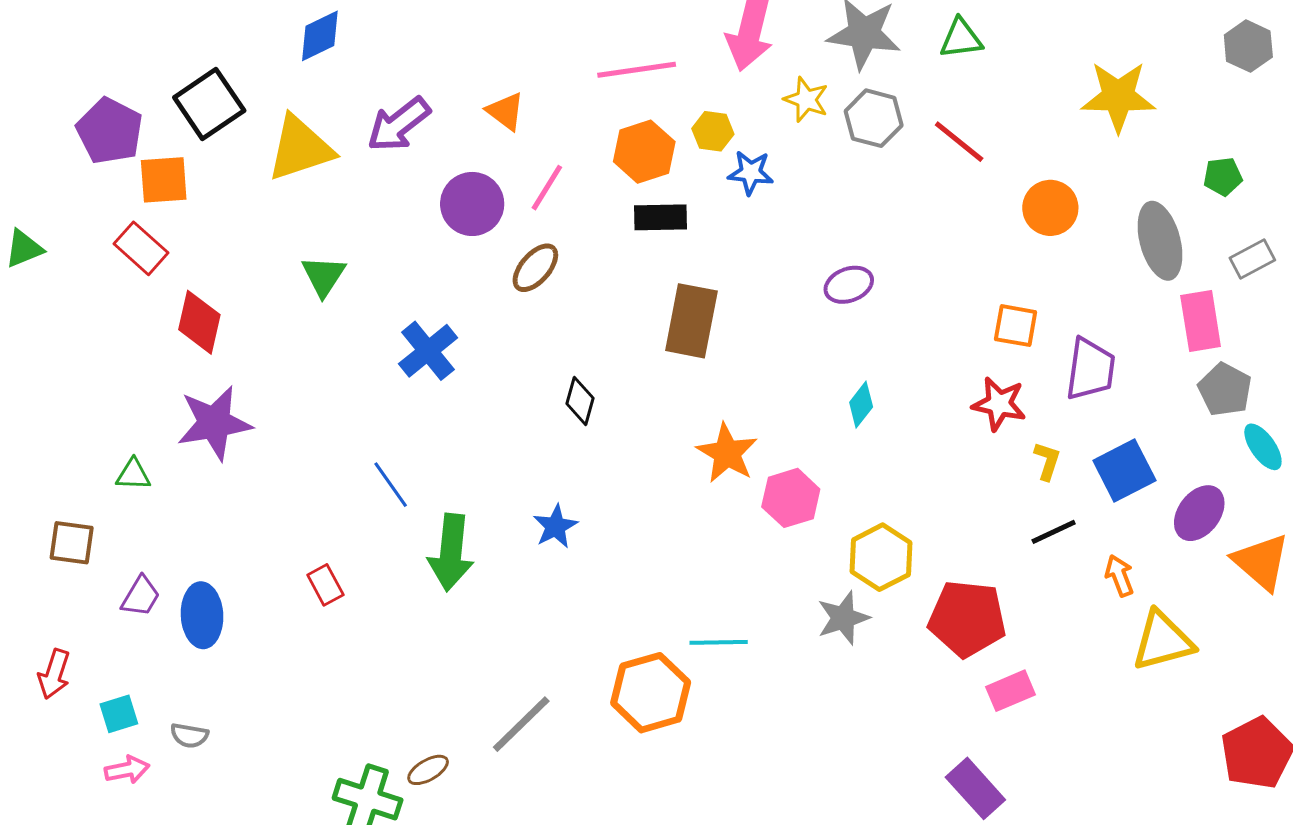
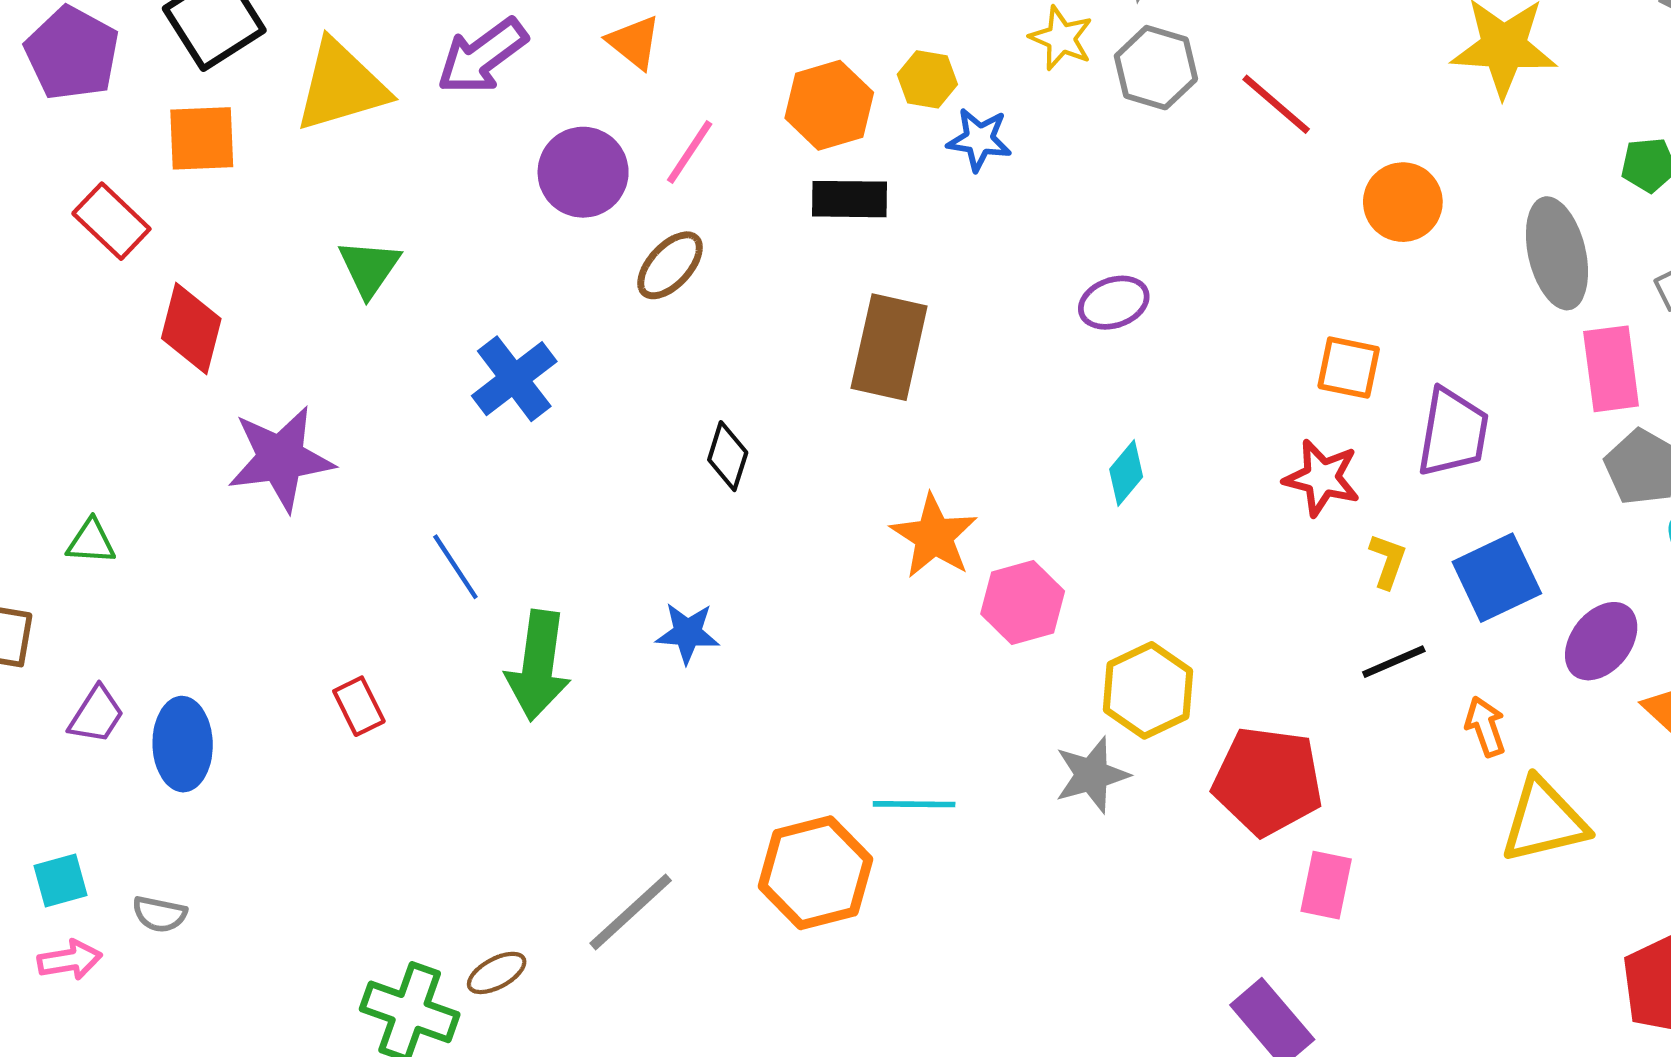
orange square: (164, 180) -> (202, 138), moved
purple star: (214, 423) -> (281, 458), moved
blue star: (555, 526) -> (687, 633), turned 30
pink rectangle: (1011, 691) -> (1326, 885), turned -57

